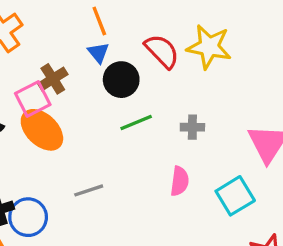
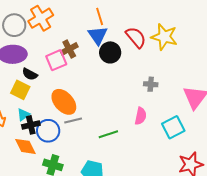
blue triangle: (98, 53) -> (98, 35), size x1.5
green line: (136, 123) -> (108, 134), moved
orange ellipse: (42, 130) -> (64, 102), moved
gray line: (89, 190) -> (73, 121), moved

